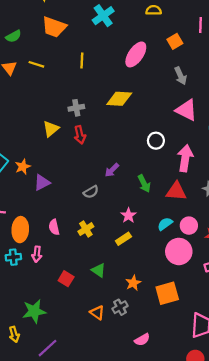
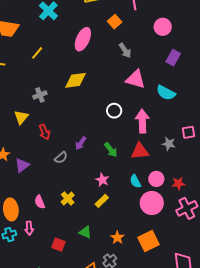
yellow line: (82, 60) -> (37, 53), turned 48
red arrow: (80, 135) -> (44, 132), moved
gray semicircle: (91, 192) -> (61, 158), moved
cyan semicircle: (165, 224) -> (135, 181), turned -72

